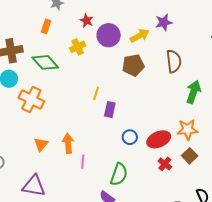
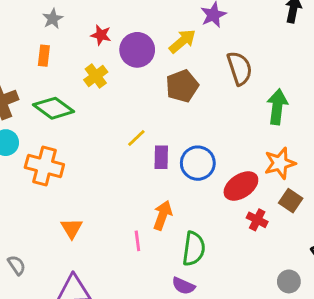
yellow line: (96, 93) -> (136, 138), turned 40
blue circle: (130, 137) -> (198, 163), moved, size x1.5
orange arrow: (68, 143) -> (163, 215), moved, turned 36

